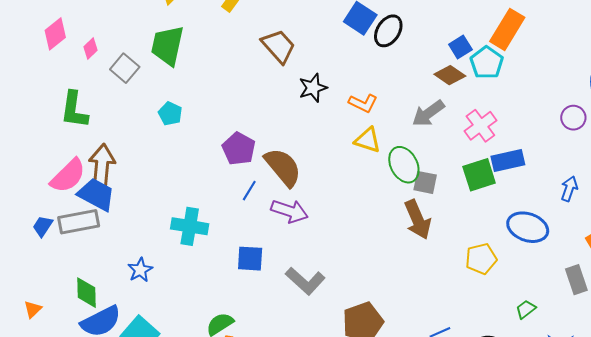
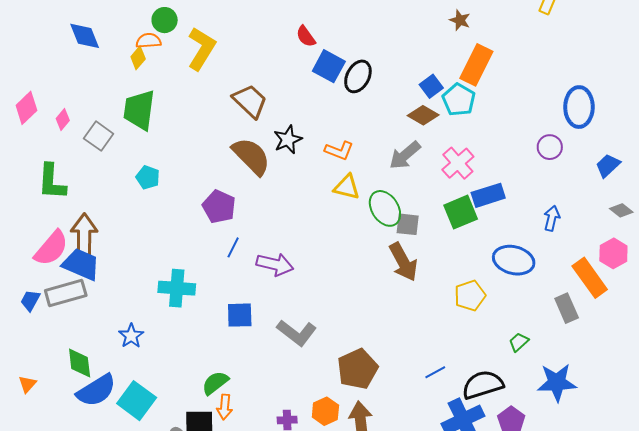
brown semicircle: (283, 167) -> (251, 156), moved

